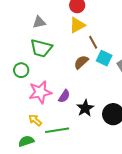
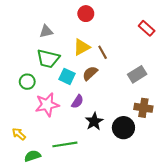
yellow triangle: (77, 25) -> (82, 47), moved
cyan square: (104, 58) -> (67, 76), moved
purple semicircle: (64, 96) -> (77, 102), moved
yellow arrow: (35, 120) -> (19, 134), moved

